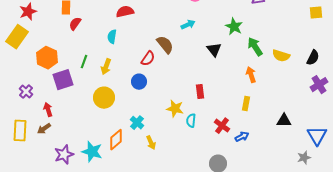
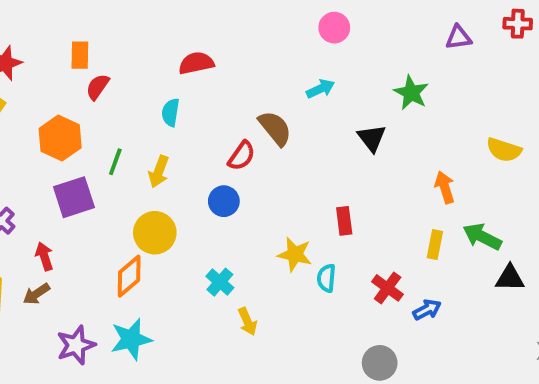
green arrow: (255, 47) -> (482, 237), moved, turned -30
orange hexagon: (47, 58) -> (60, 138), moved
orange diamond: (116, 140) -> (129, 276), moved
cyan star: (92, 152) -> (131, 339), turned -30

